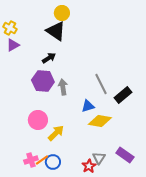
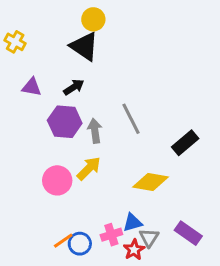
purple triangle: (13, 45) -> (32, 87), moved, turned 40
gray line: (101, 84) -> (131, 119), moved
blue triangle: (88, 106) -> (132, 223), moved
yellow arrow: (56, 133) -> (89, 168), moved
pink cross: (31, 160) -> (111, 235), moved

